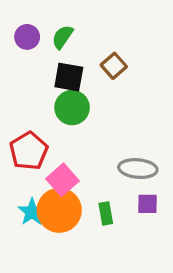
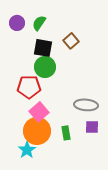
red pentagon: (29, 151) -> (29, 87), moved, turned 30
cyan star: (32, 212) -> (27, 150), moved

